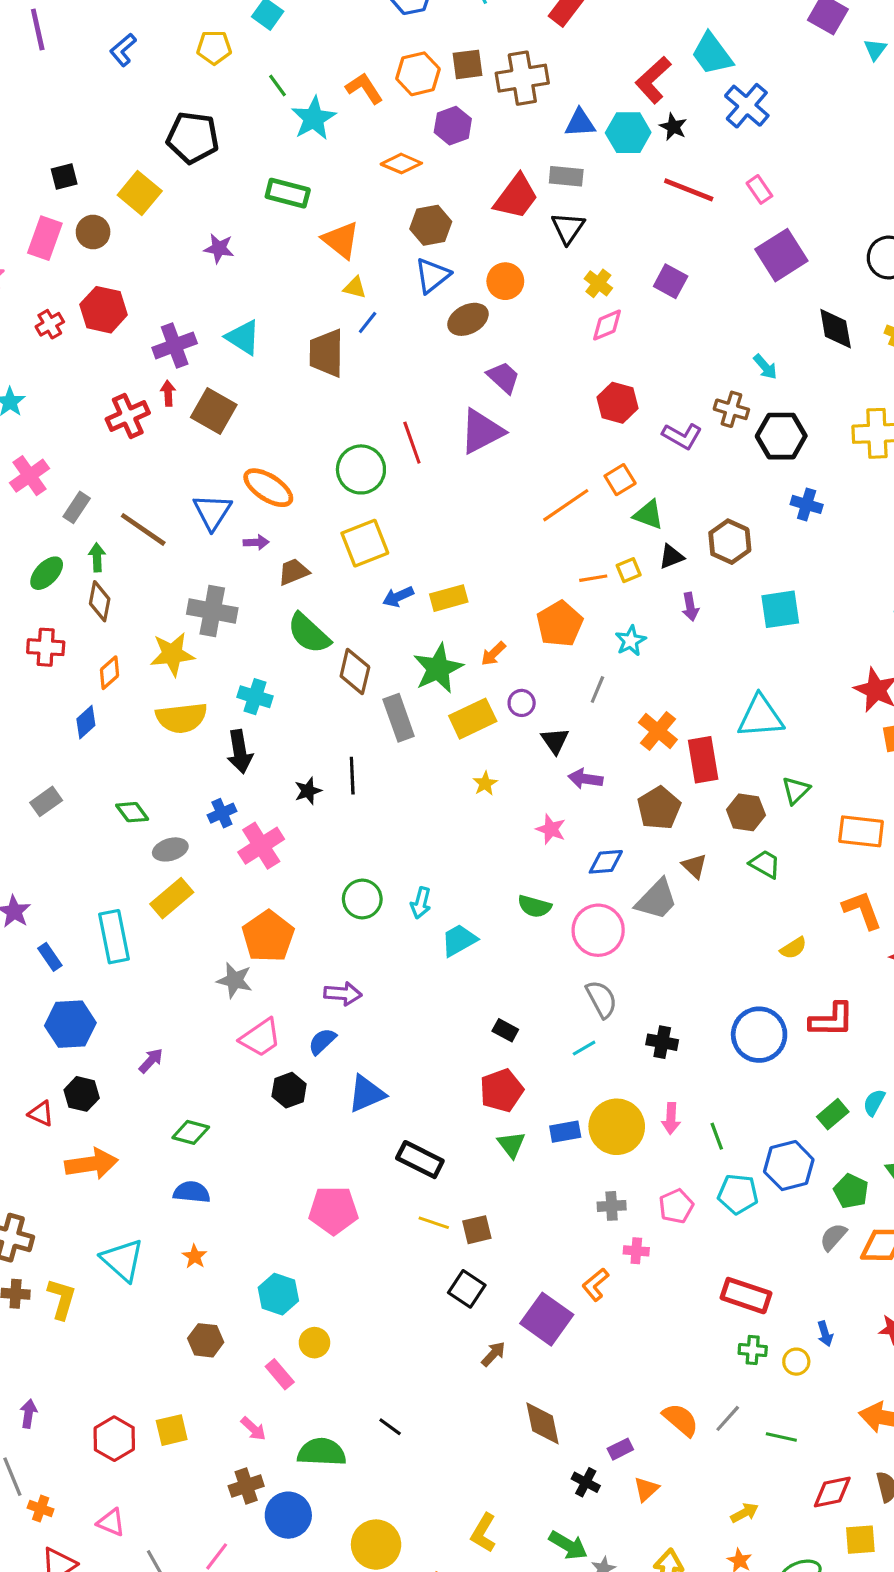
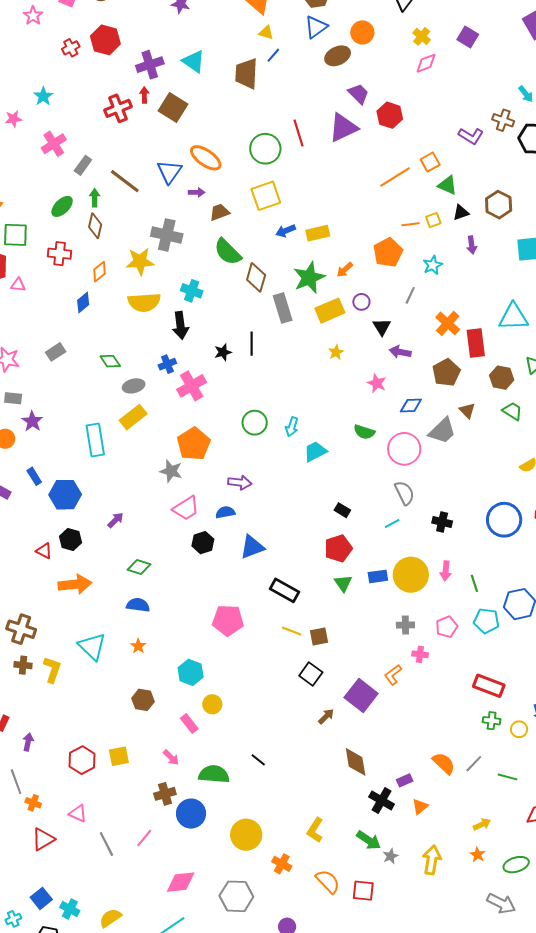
red hexagon: (618, 403) -> (390, 115), moved
blue rectangle: (50, 957) -> (34, 476), moved
blue semicircle: (322, 1041) -> (225, 512), turned 30
black cross: (586, 1482) -> (382, 801), size x1.4

